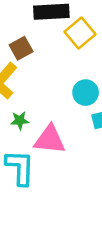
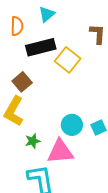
cyan circle: (86, 93) -> (72, 125), moved

